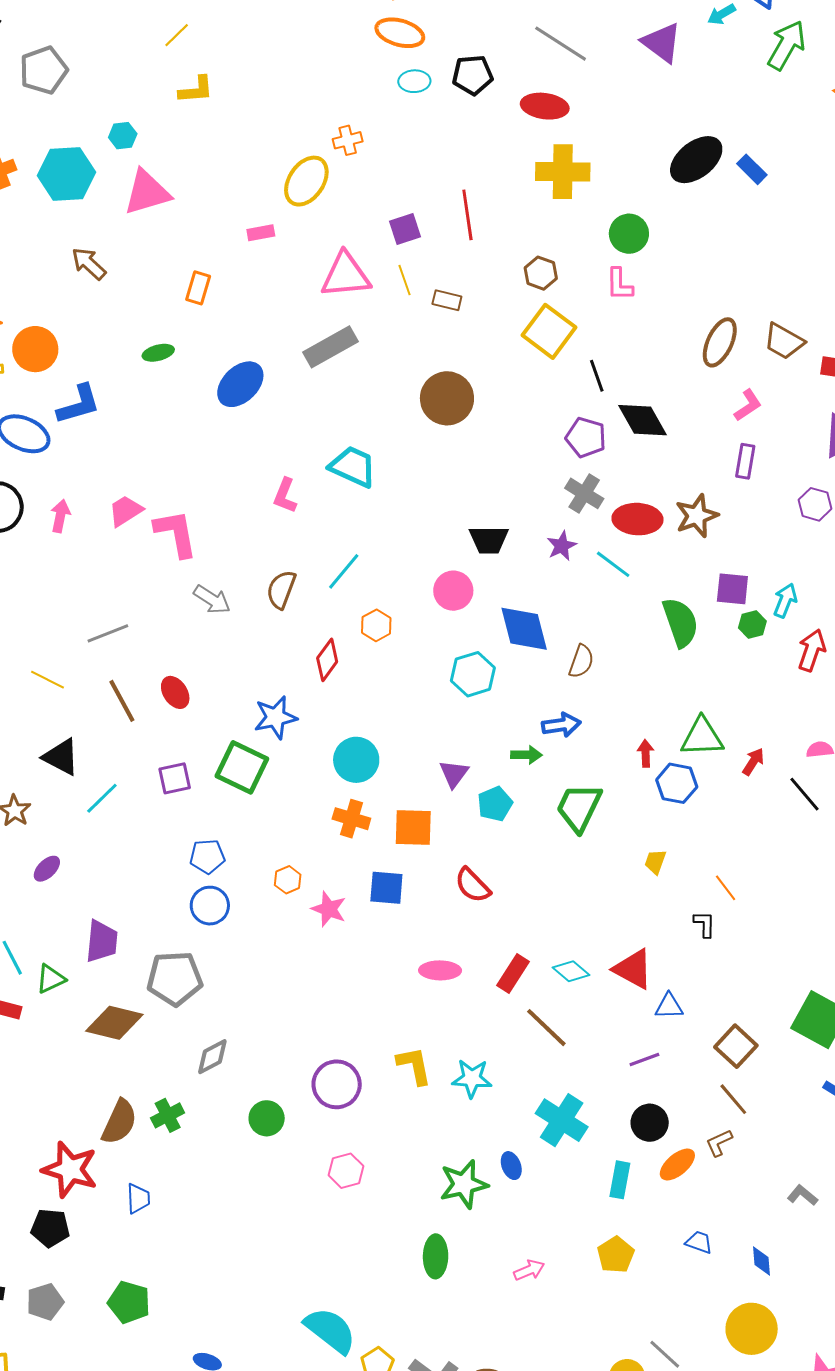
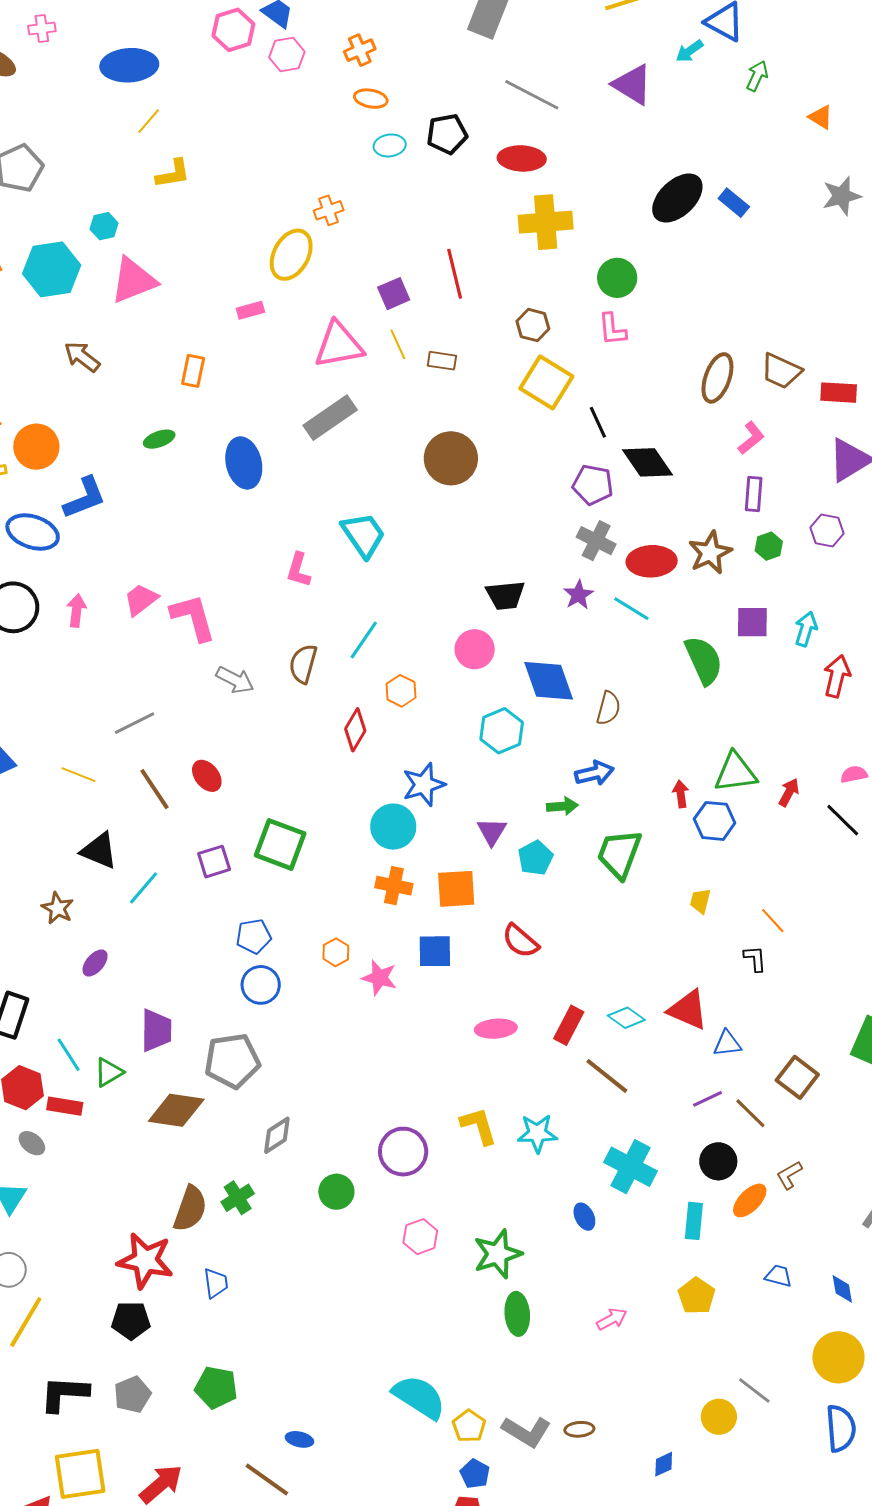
orange ellipse: (400, 33) -> (371, 99), size x0.7
green arrow: (787, 45) -> (757, 76), size x0.6
blue ellipse: (240, 384) -> (244, 463), turned -54
cyan trapezoid: (353, 467) -> (363, 535), turned 36
green hexagon: (752, 624) -> (769, 546), moved
blue star: (275, 717) -> (424, 785), moved
brown line: (733, 1099) -> (750, 1113), moved
green star: (464, 1184) -> (498, 1254), moved

